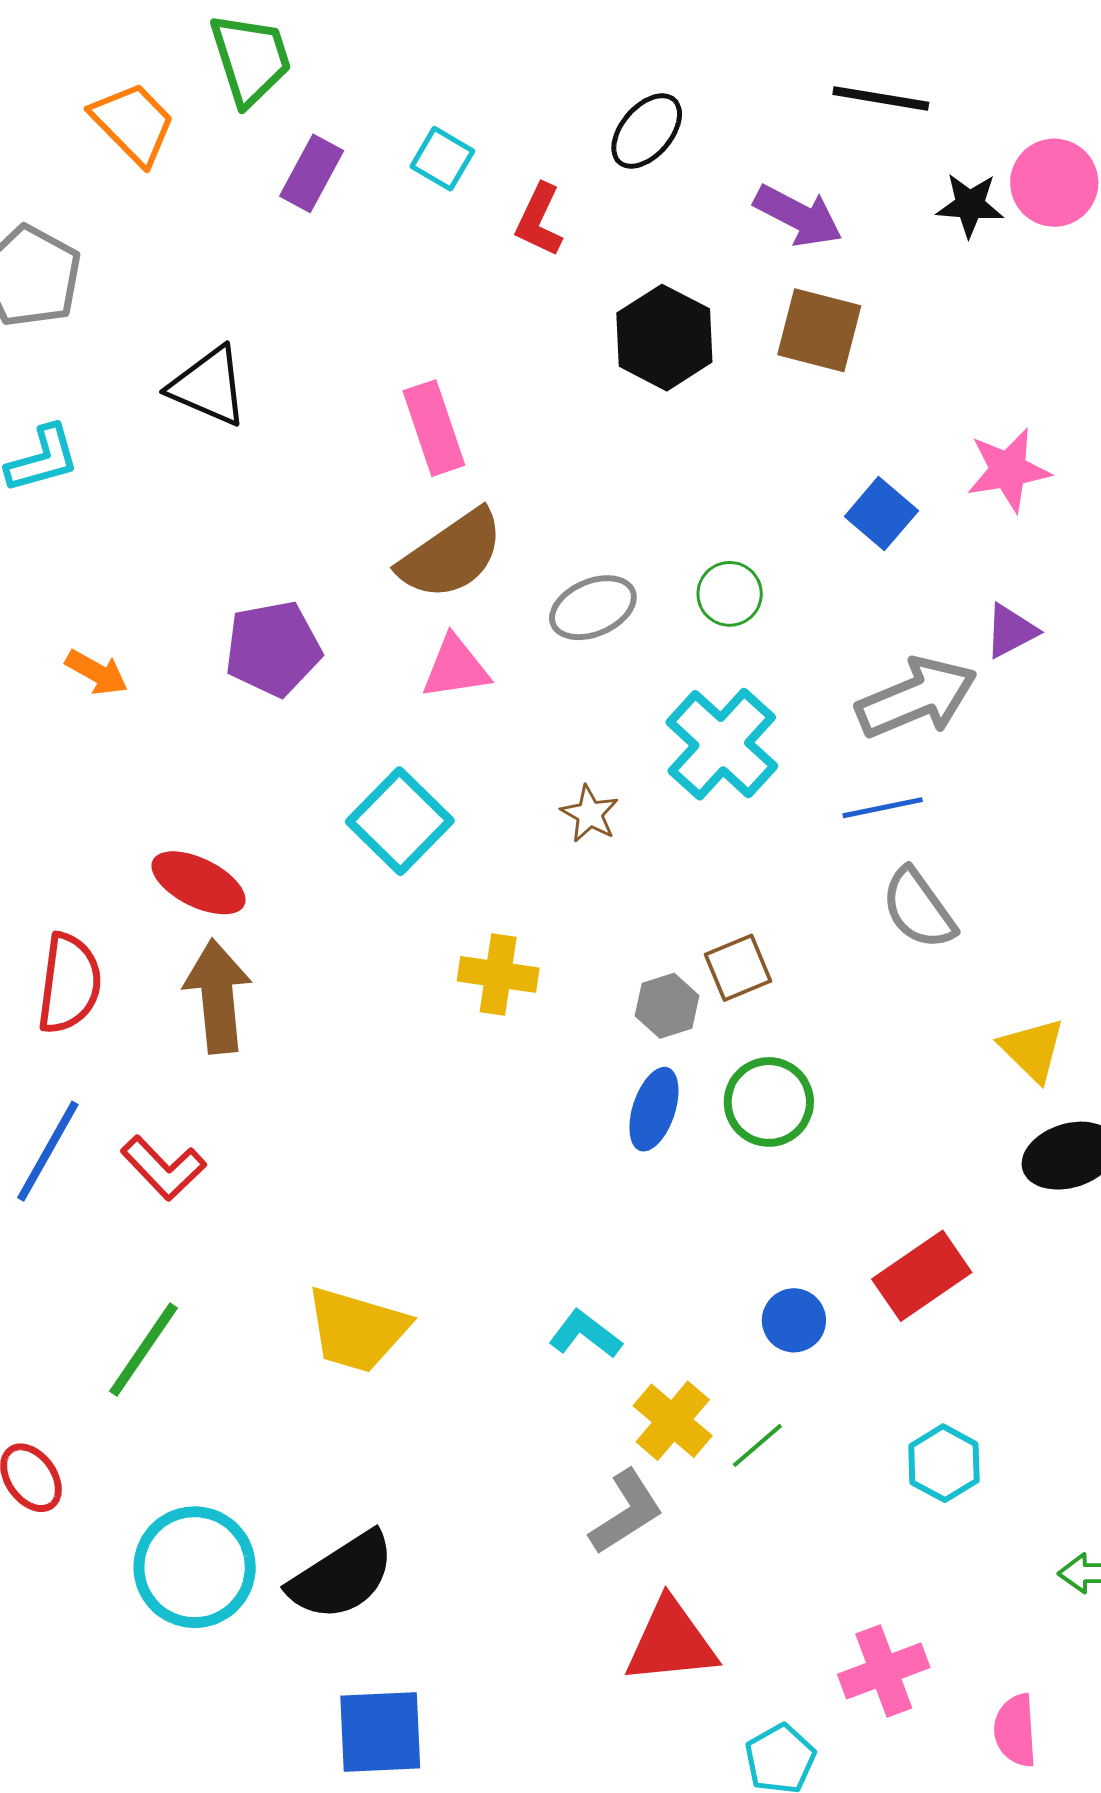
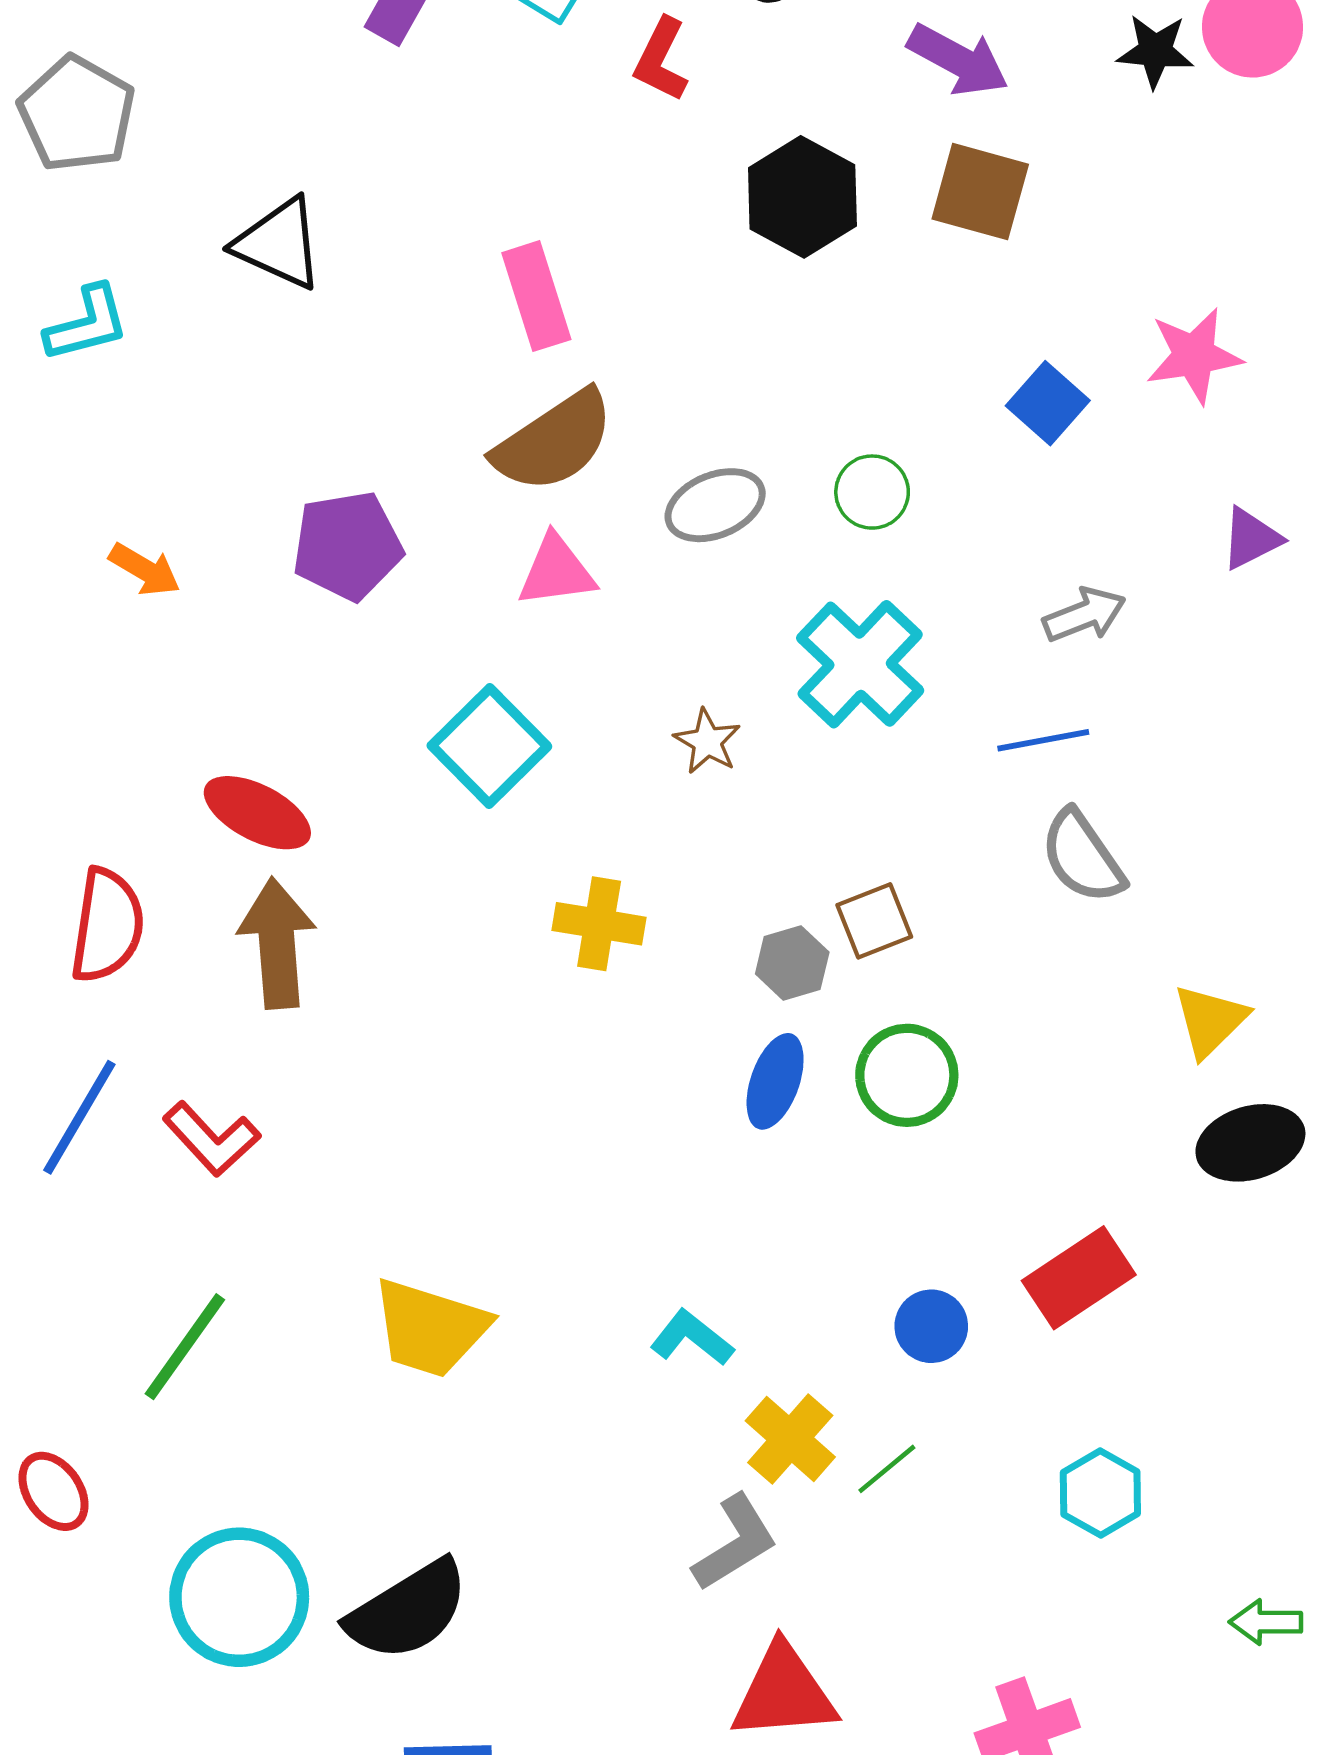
purple triangle: (1011, 631) -> (1251, 539), moved
gray arrow: (917, 698) -> (1084, 615), size x0.6
yellow triangle: (1032, 1050) -> (1210, 1021), turned 30

